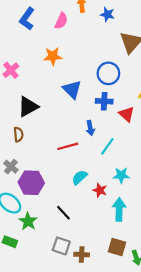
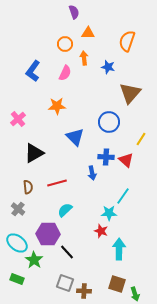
blue cross: (104, 101) -> (106, 157), moved
brown semicircle: (18, 134) -> (28, 187), moved
red line: (68, 146) -> (57, 183), moved
cyan line: (107, 146) -> (123, 196), moved
cyan star: (121, 175) -> (109, 213), moved
cyan semicircle: (79, 177) -> (65, 210), moved
purple hexagon: (31, 183) -> (48, 234), moved

